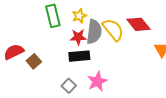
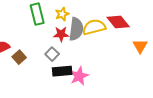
yellow semicircle: (113, 30) -> (94, 27), turned -65
black rectangle: (79, 56) -> (62, 71), moved
gray square: (69, 86) -> (52, 54), moved

